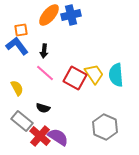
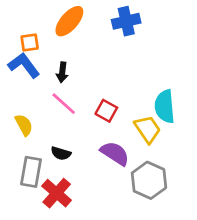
blue cross: (71, 15) -> (126, 21), moved
yellow trapezoid: (94, 74) -> (148, 129), moved
red square: (75, 78) -> (106, 111), size x0.7
gray rectangle: (22, 121) -> (31, 172), turned 60
purple semicircle: (58, 137) -> (115, 153), moved

